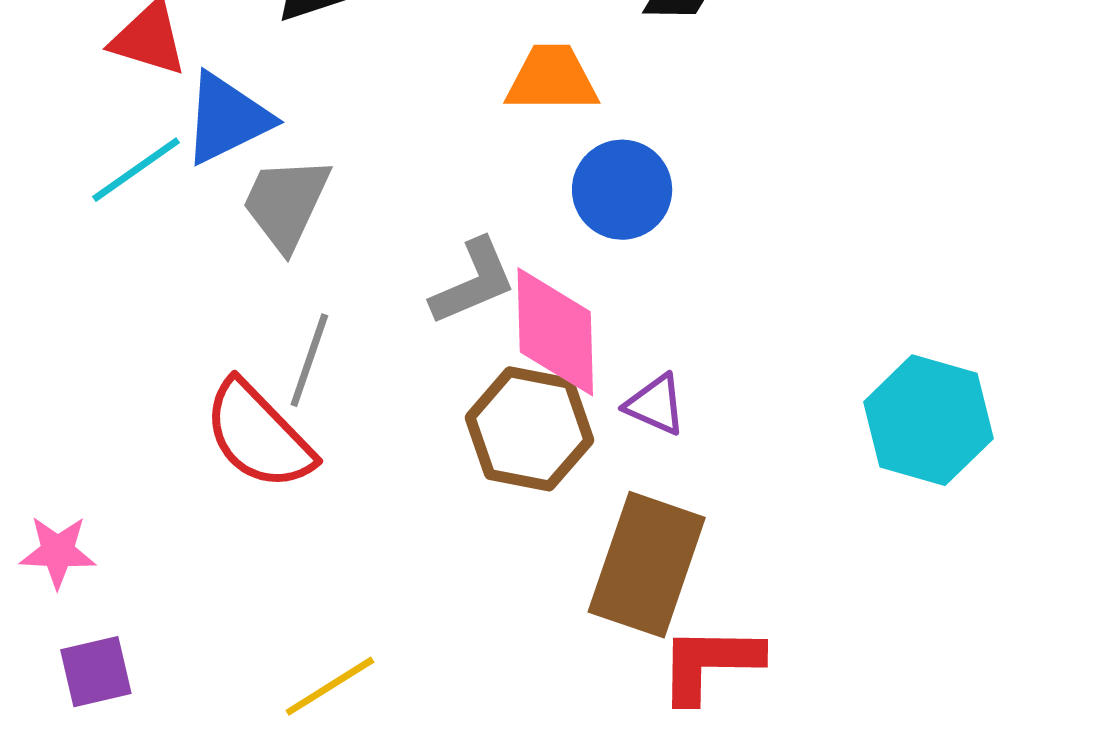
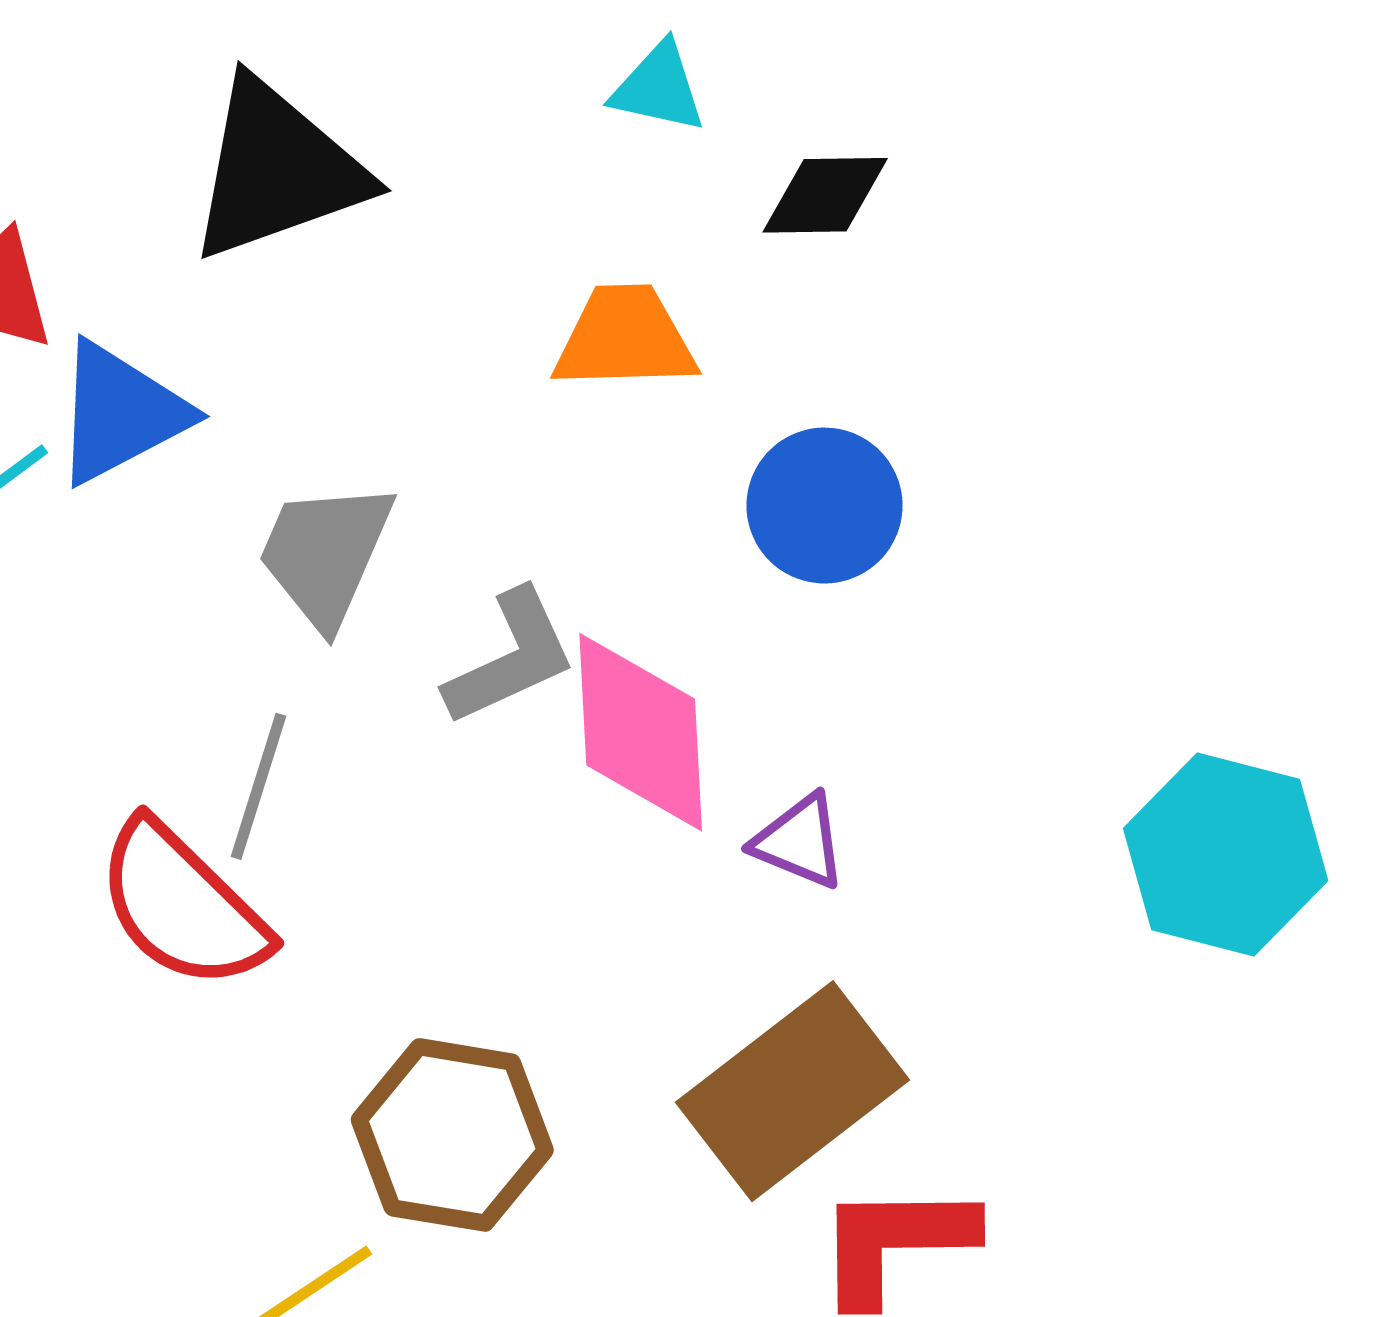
blue circle: (622, 190) -> (824, 506), moved
gray trapezoid: (286, 203) -> (325, 554), moved
brown hexagon: (529, 429) -> (452, 1135), moved
brown rectangle: (647, 565) -> (793, 1091), turned 35

